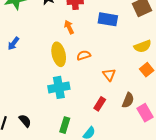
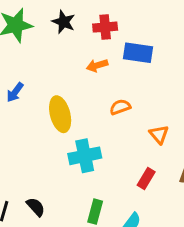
blue rectangle: (108, 19) -> (138, 53), moved
orange arrow: (69, 27) -> (97, 65), turned -80
yellow ellipse: (59, 54) -> (60, 114), moved

